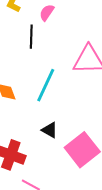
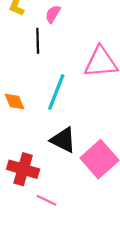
black triangle: (50, 130) -> (63, 140), size x1.5

